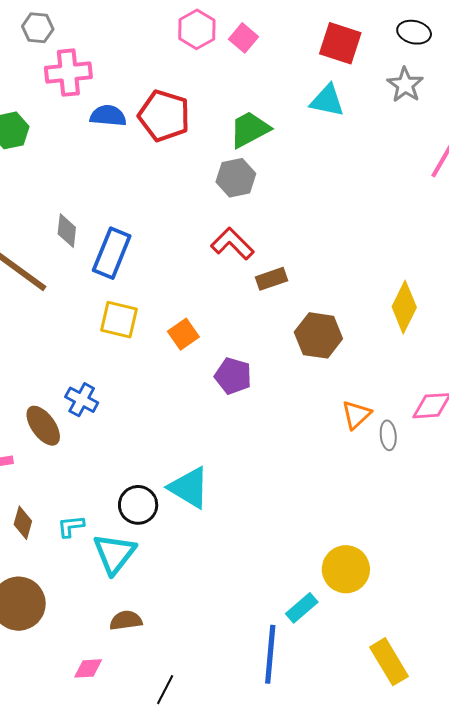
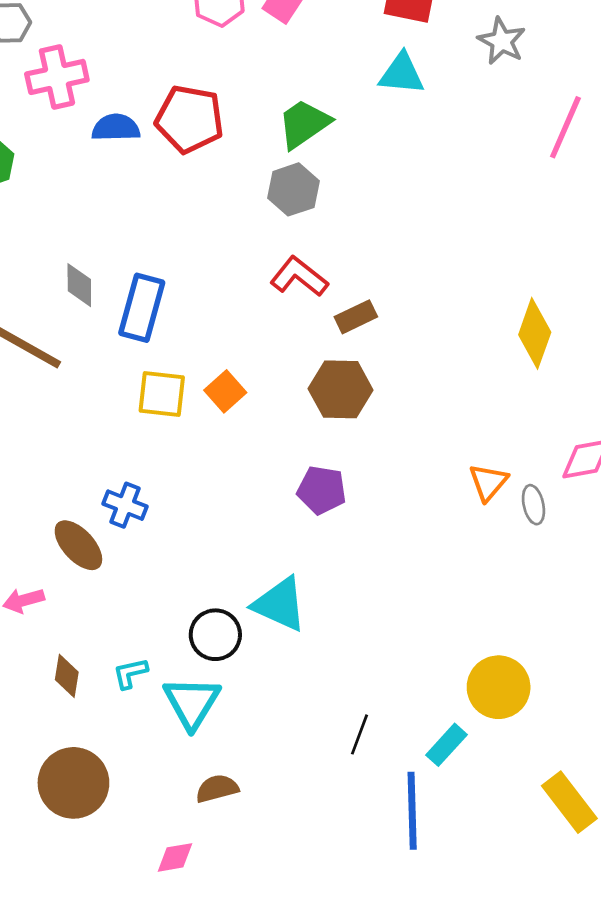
orange square: (183, 334) -> (225, 391), moved
brown hexagon: (318, 335) -> (341, 389), moved
purple pentagon: (233, 376) -> (322, 490), moved
black line: (165, 690) -> (360, 734), moved

